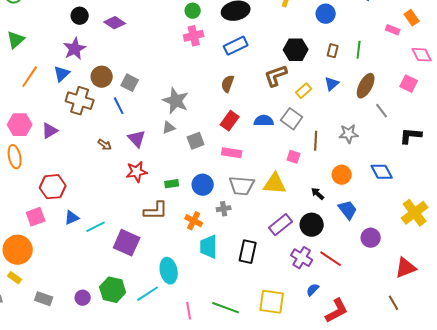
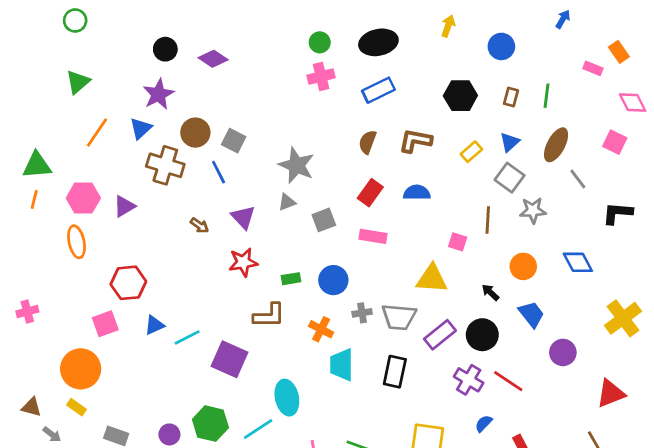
brown L-shape: (276, 76) -> (415, 141), moved, turned 30
gray square: (292, 119) -> (510, 178), moved
gray trapezoid: (242, 186) -> (399, 317), moved

